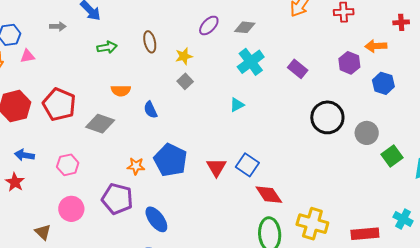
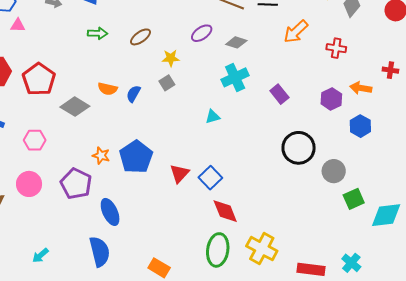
brown ellipse: (150, 42) -> (140, 37), turned 55
orange semicircle: (121, 91) -> (108, 89), moved
blue semicircle: (150, 110) -> (133, 94), moved, turned 42

